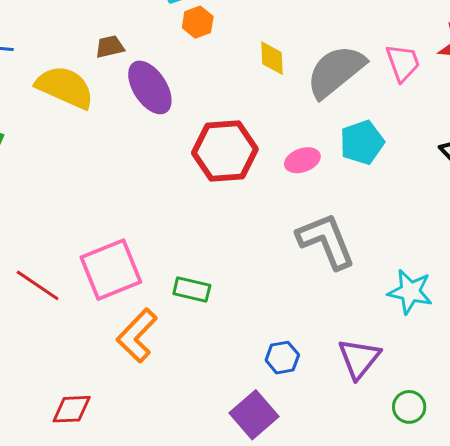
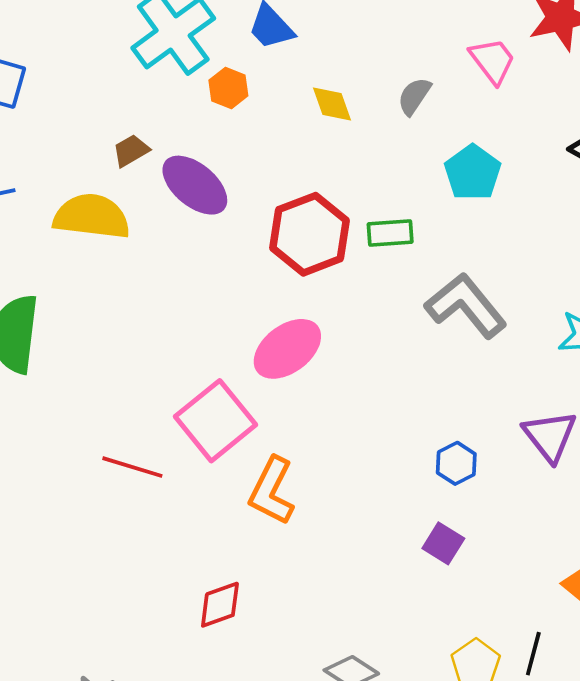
gray semicircle: (336, 71) -> (414, 96), size x0.5
pink ellipse: (302, 160) -> (287, 349), moved, size x1.6
green rectangle: (192, 290) -> (390, 233), moved
purple square: (254, 415) -> (443, 543), size x0.7

